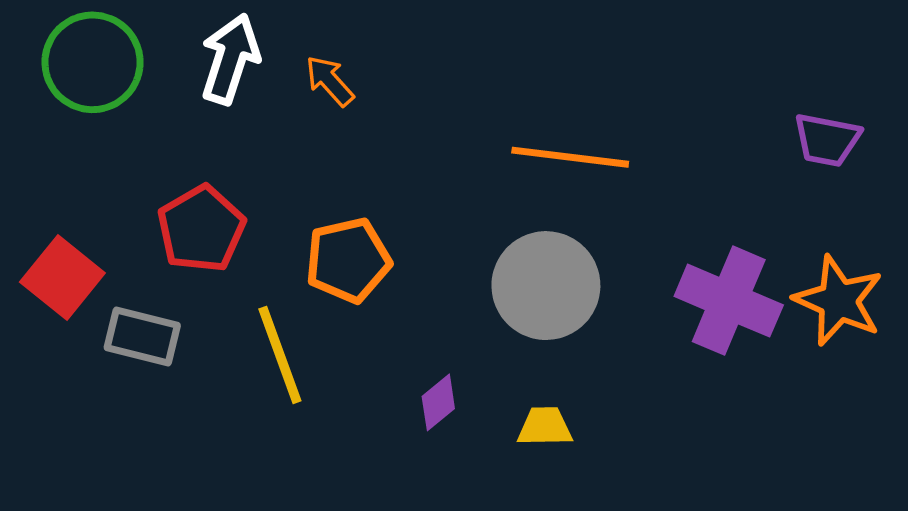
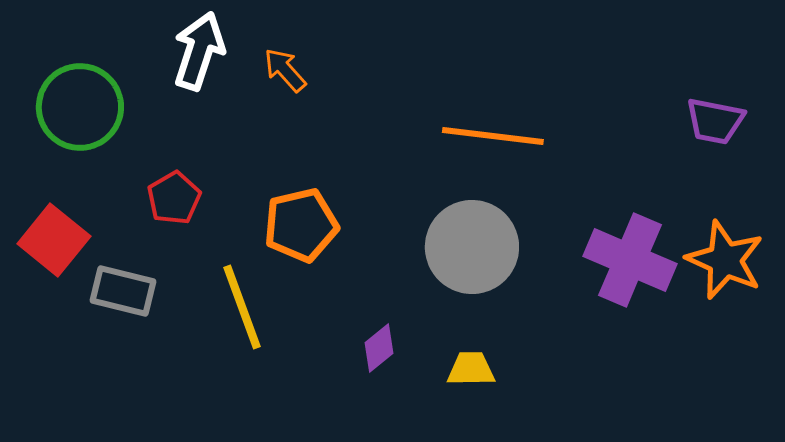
green circle: (93, 62) -> (80, 107), moved
red pentagon: (201, 229) -> (174, 198), size x0.7

